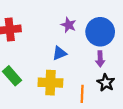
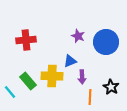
purple arrow: (100, 59) -> (82, 77), moved
yellow cross: (50, 83) -> (52, 76), moved

